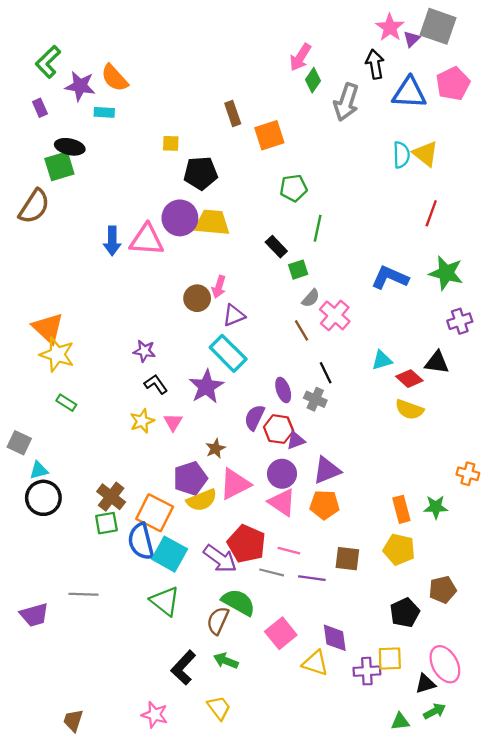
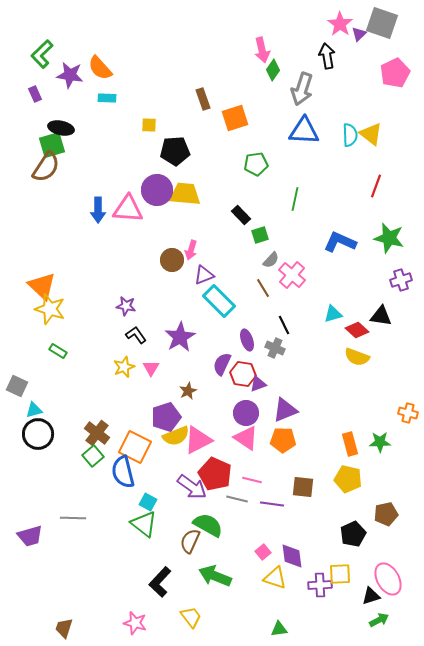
pink arrow: (300, 57) -> (262, 50), turned -45
blue triangle: (409, 93) -> (304, 131), moved
cyan rectangle: (104, 112) -> (107, 98), moved
brown semicircle: (34, 206) -> (46, 167), moved
green line: (318, 228) -> (295, 199), moved
cyan rectangle: (228, 353) -> (219, 301), moved
pink triangle: (235, 484) -> (198, 440), moved
green square: (106, 523) -> (93, 456), turned -30
cyan square: (170, 554) -> (148, 502), moved, size x0.6
pink square: (281, 633) -> (263, 552), moved, size x0.6
green arrow: (226, 661) -> (215, 576), moved, size x1.5
green triangle: (400, 722) -> (279, 629), moved

